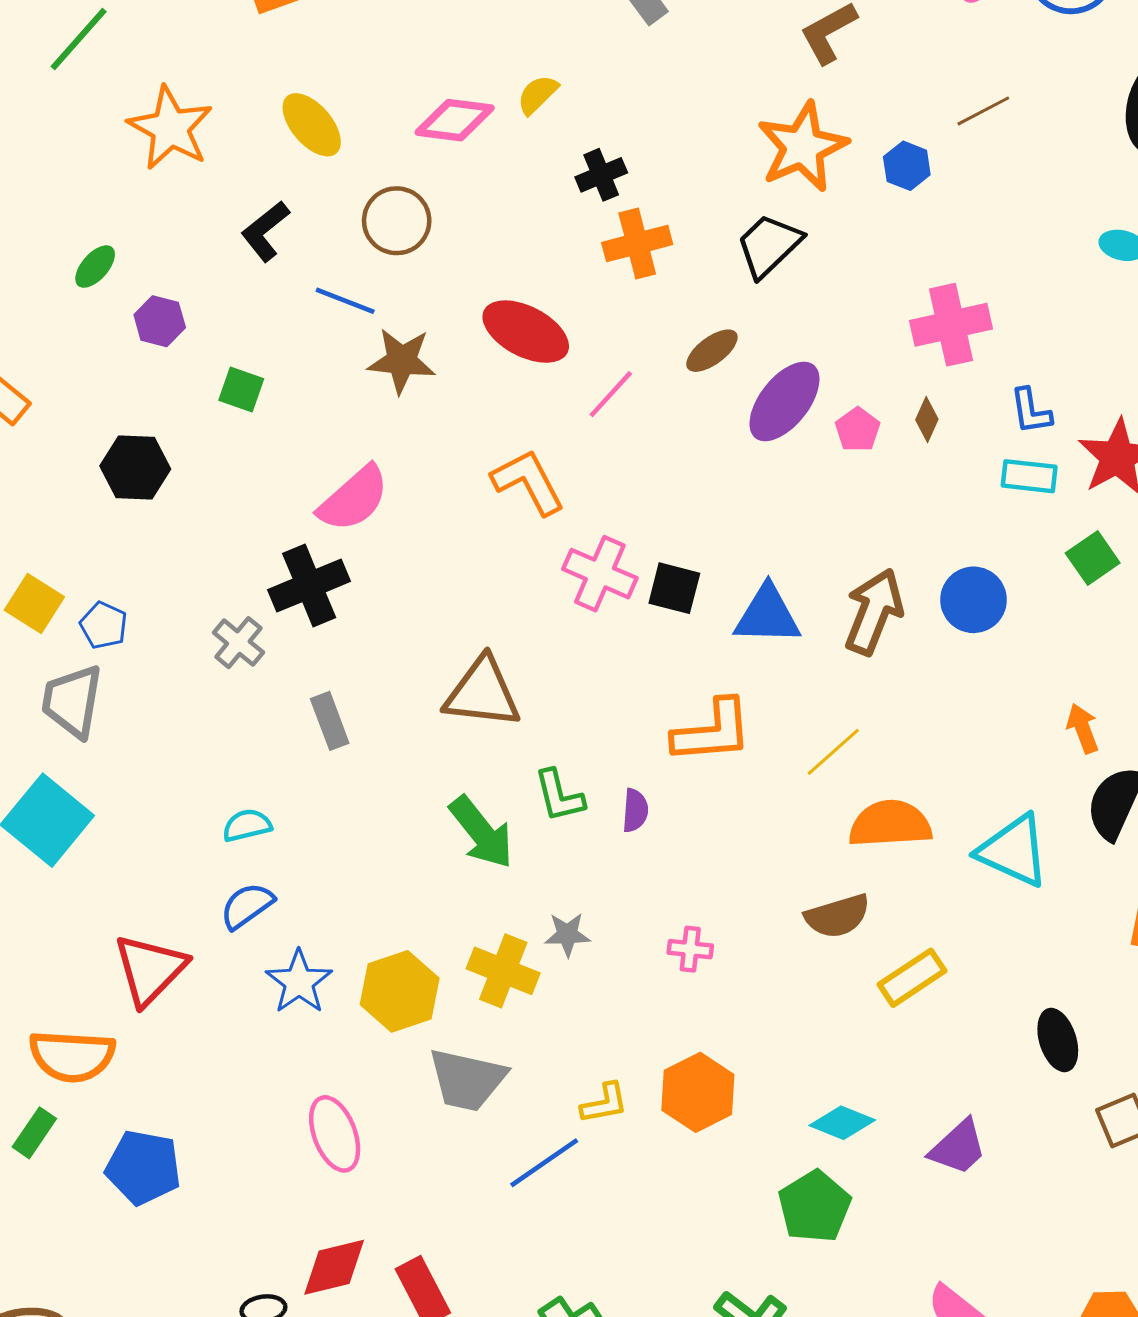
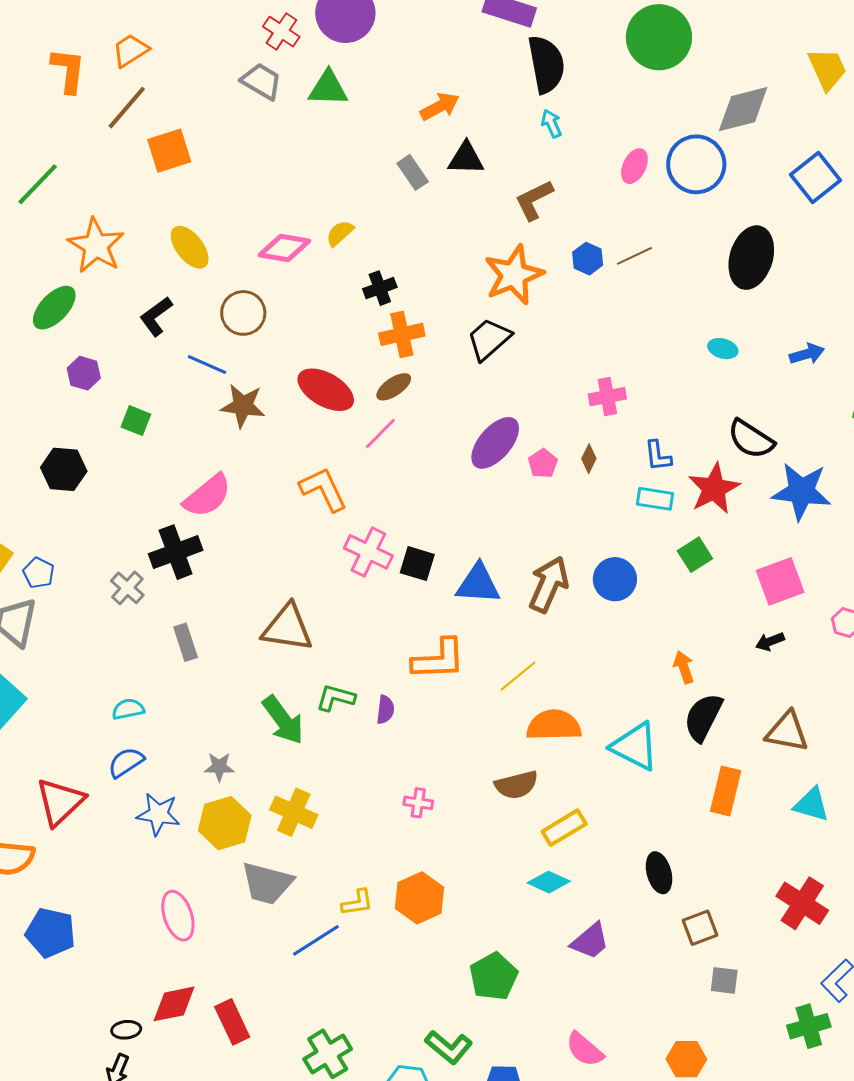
blue hexagon: (907, 166) -> (588, 259), moved
green ellipse: (95, 267) -> (54, 308), moved, size x1.6
pink cross: (951, 325) -> (607, 397), size x0.7
brown ellipse: (712, 351) -> (394, 387), moved
green L-shape: (559, 796) -> (336, 698), turned 117
gray star: (567, 934) -> (219, 767), moved
blue star: (299, 982) -> (158, 814), turned -30
cyan diamond: (842, 1123) -> (549, 882), moved

